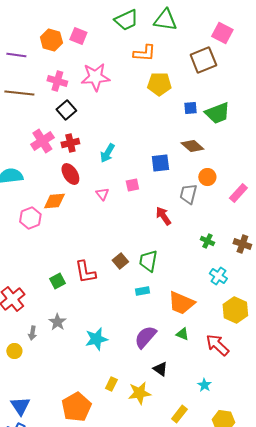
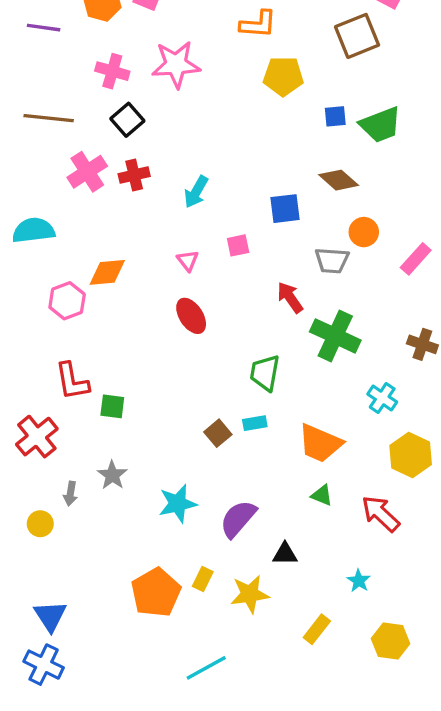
brown line: (19, 93) -> (49, 118), moved
red ellipse: (70, 174) -> (191, 316), moved
gray trapezoid: (188, 194) -> (332, 261), turned -100
green cross: (207, 241) -> (335, 336), moved, size x2.0
brown square: (120, 261) -> (218, 433), moved
red L-shape: (85, 272) -> (72, 381), moved
green square: (57, 281) -> (112, 406), turned 35
purple semicircle: (145, 337) -> (238, 519), moved
black triangle: (160, 369) -> (285, 554), turned -35
orange pentagon: (76, 407) -> (156, 592), moved

